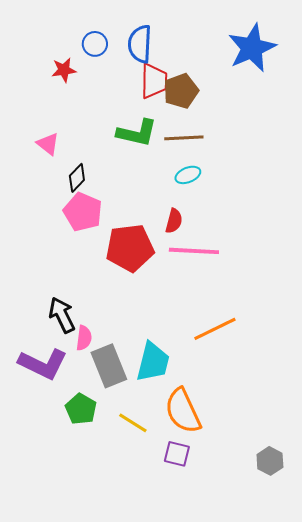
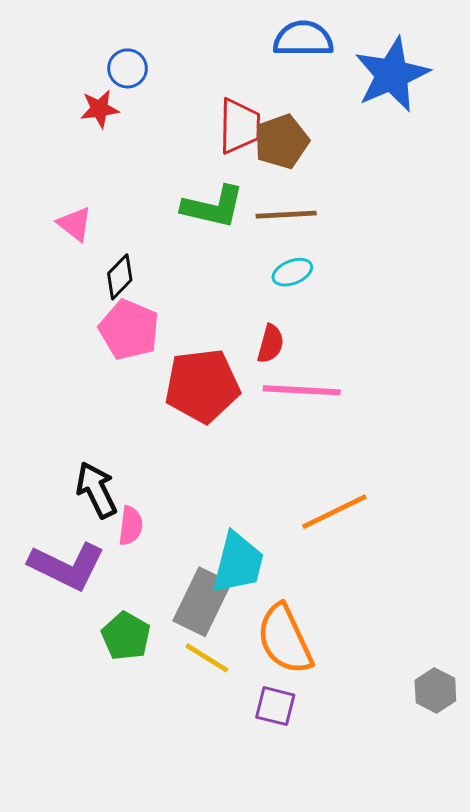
blue circle: (95, 44) -> (128, 68), moved
blue semicircle: (140, 44) -> (303, 39), moved, turned 87
gray rectangle: (109, 366) -> (202, 602), moved, turned 48
gray hexagon: (270, 461) -> (435, 691), moved

